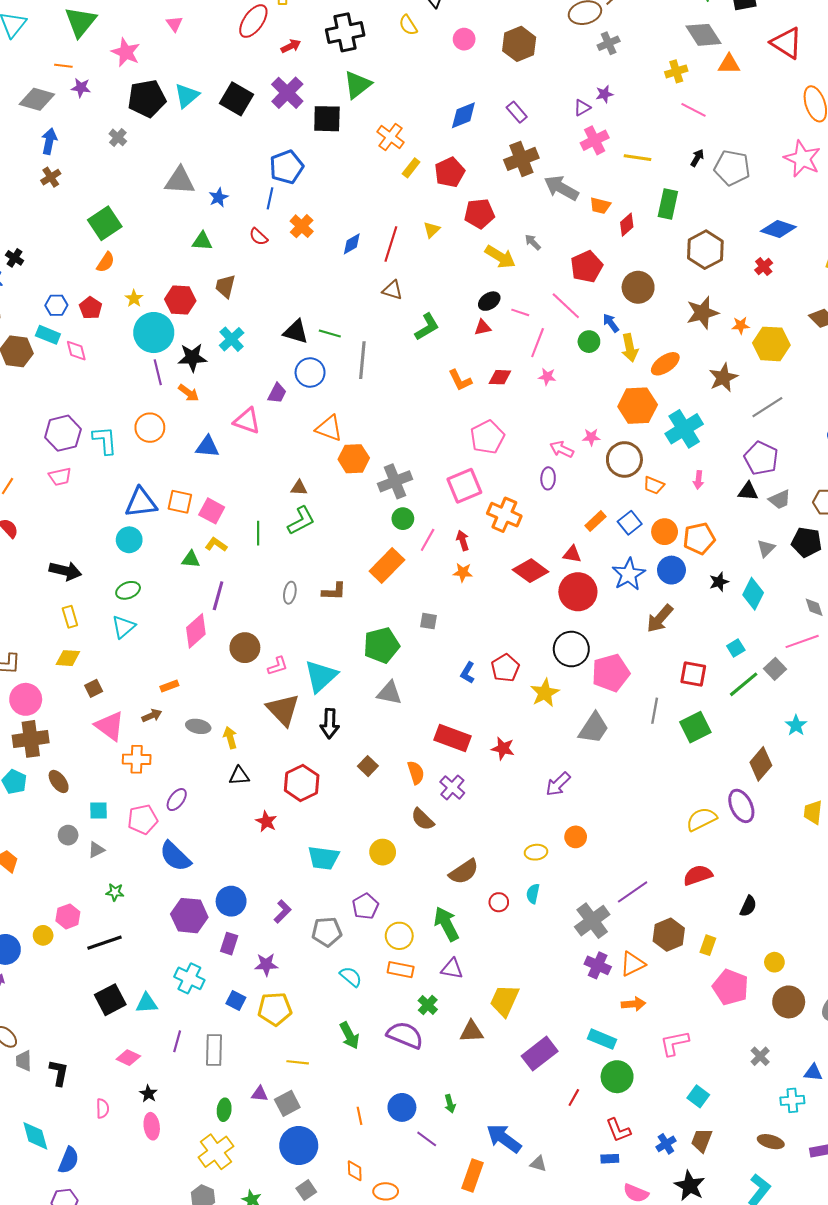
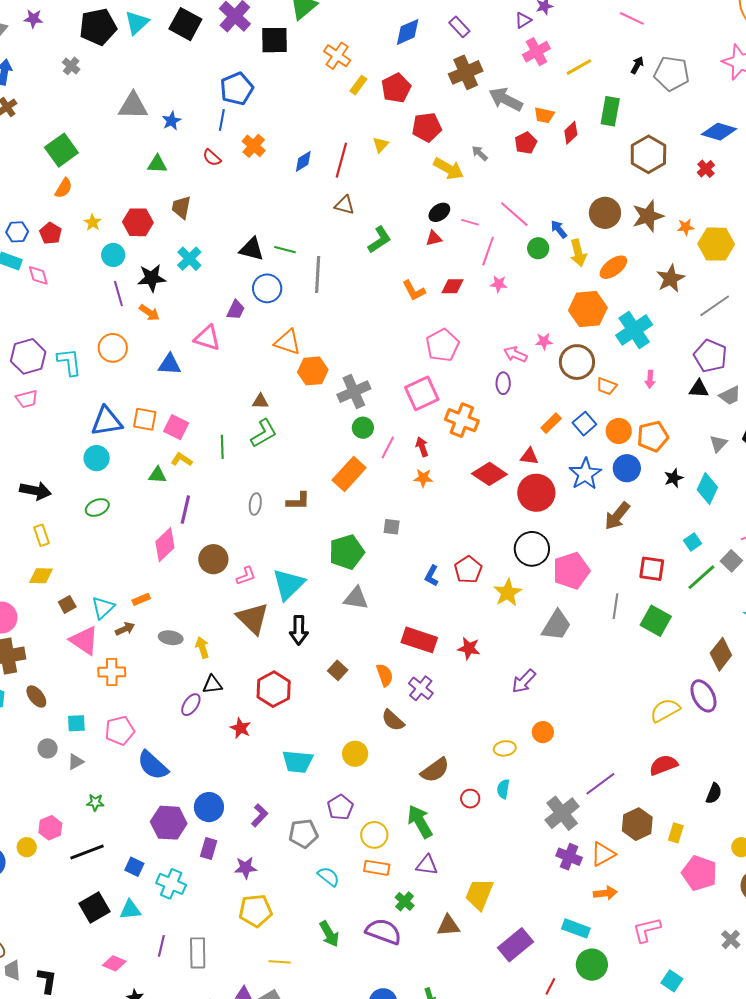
yellow line: (638, 158) -> (579, 67), turned -36
red pentagon: (587, 267) -> (526, 143), moved, size x0.7
brown circle: (638, 287) -> (605, 213), moved
cyan circle: (154, 333) -> (113, 255), size x0.6
cyan triangle: (123, 627) -> (103, 608), moved
green square: (695, 727) -> (656, 621), turned -32
purple ellipse: (177, 800) -> (191, 705), moved
blue square: (236, 1001) -> (134, 867), moved

